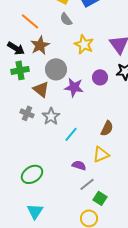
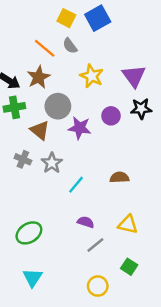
orange line: (30, 21) -> (45, 48), moved
brown semicircle: (107, 128) -> (119, 177), turned -119
yellow triangle: (101, 154) -> (128, 224), moved, turned 36
green square: (100, 198) -> (129, 267), moved

